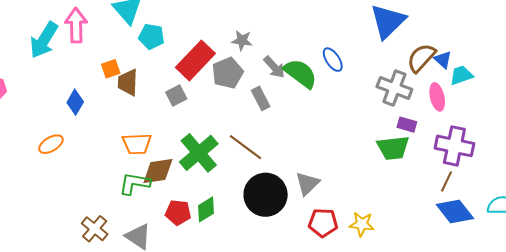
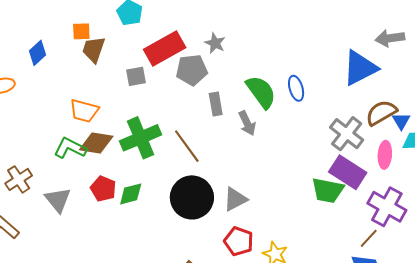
gray arrow: (274, 67) -> (247, 123), moved
purple rectangle: (407, 125) -> (348, 172), size x1.8

